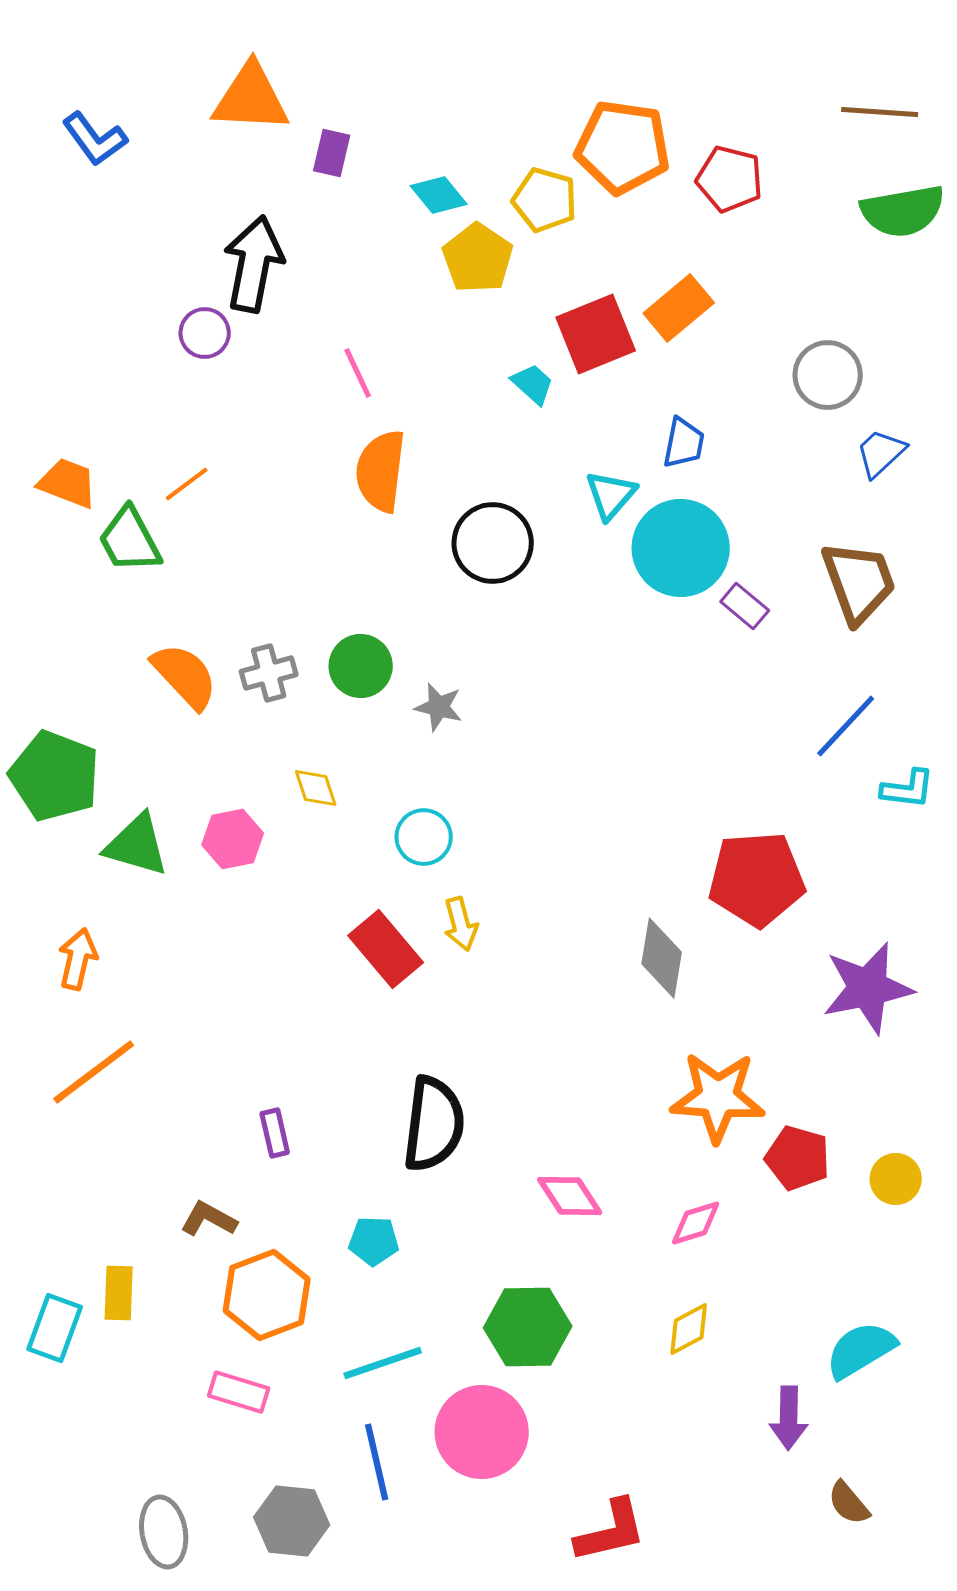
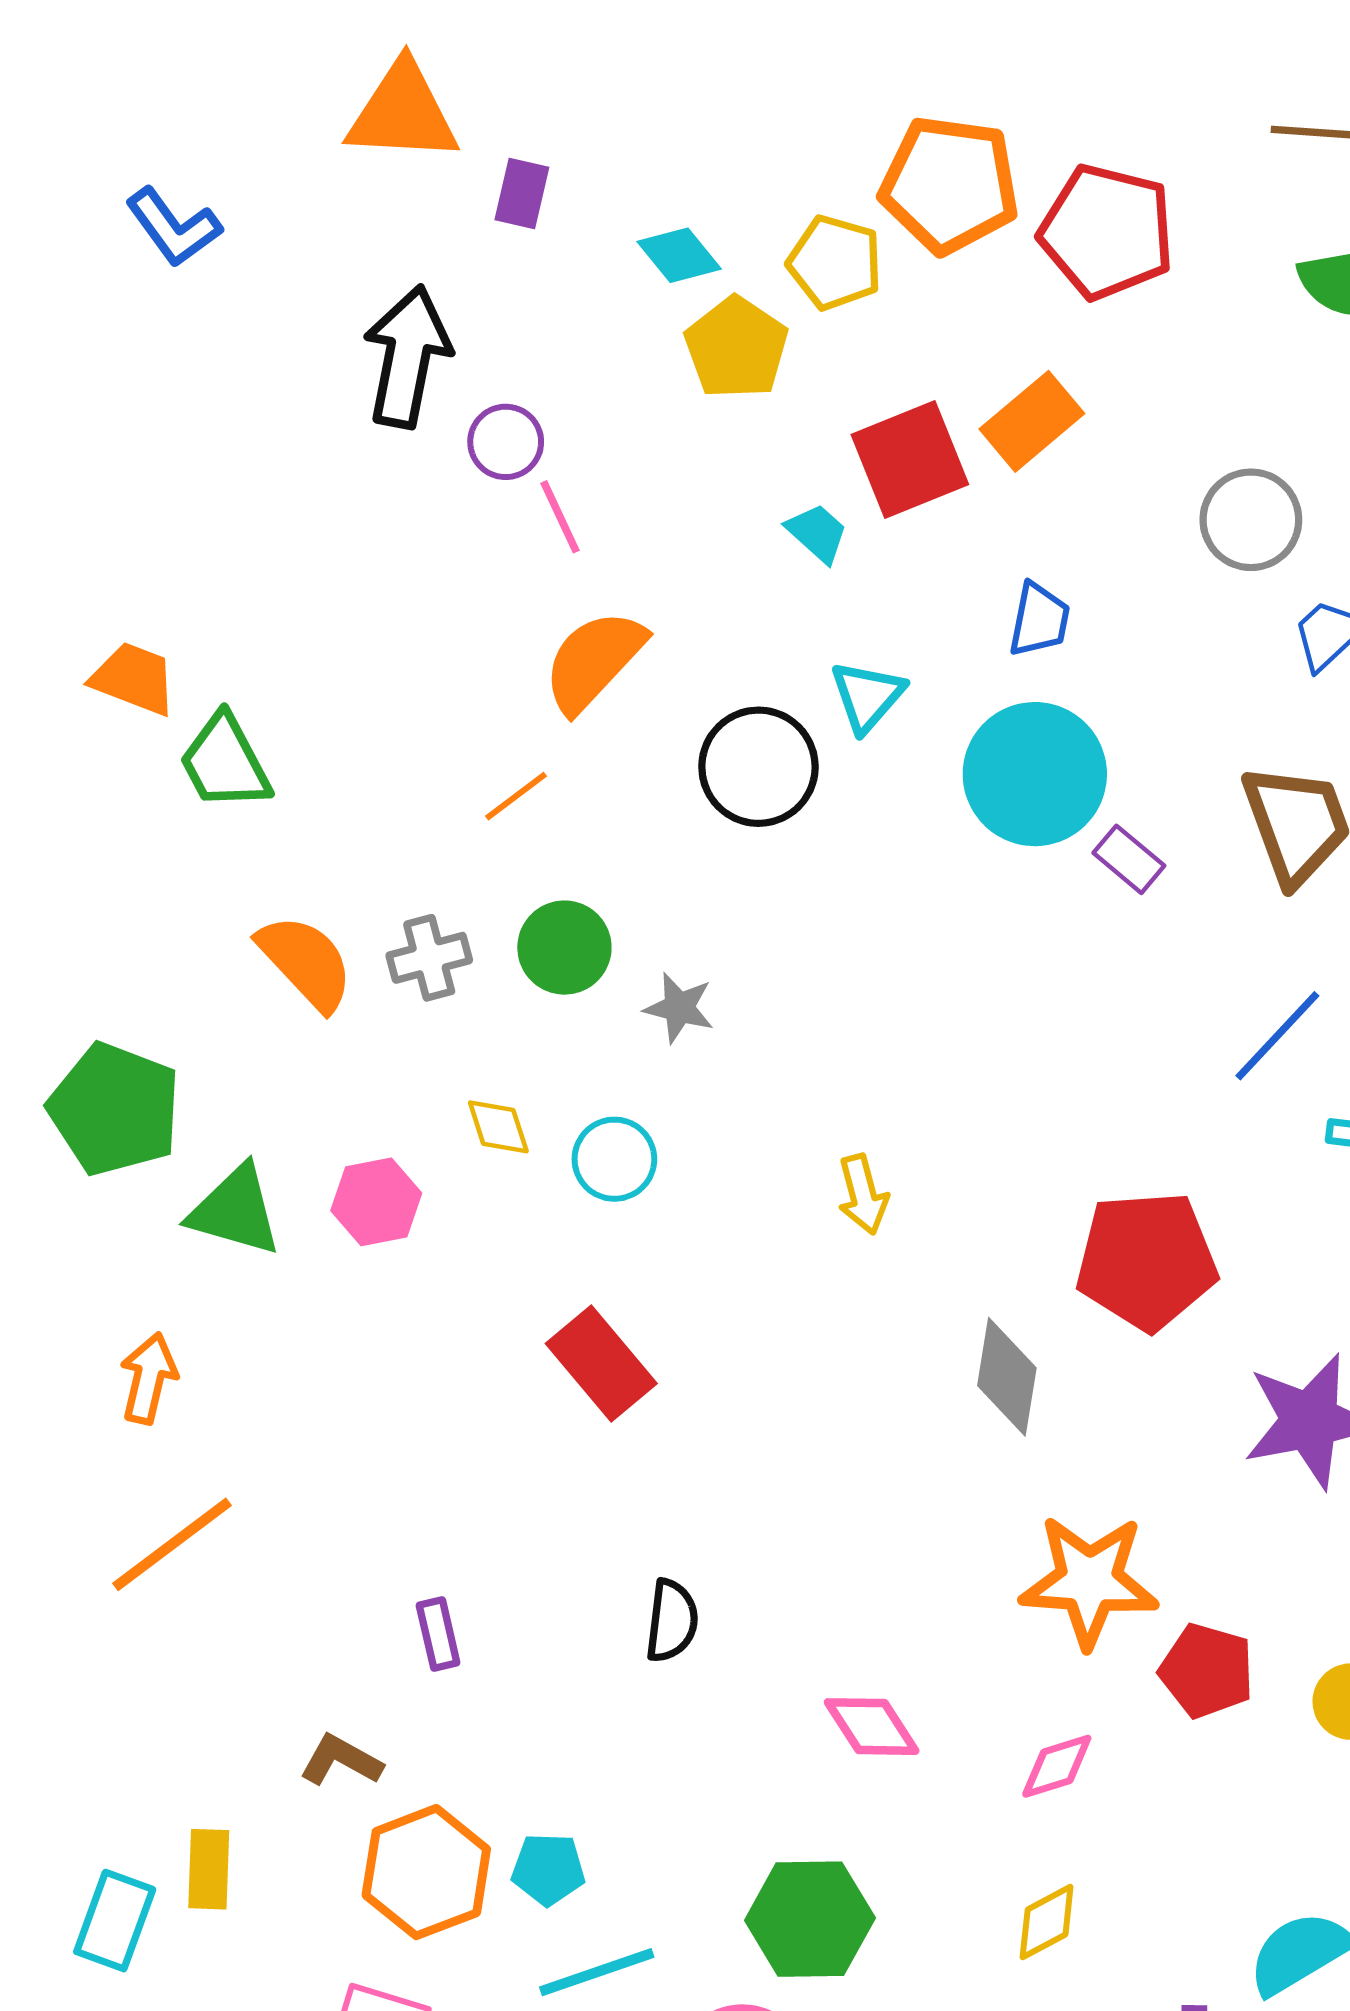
blue L-shape: (95, 139) -> (173, 227), moved
red pentagon: (730, 179) -> (1107, 232), size x1.4
purple circle: (205, 333) -> (506, 442), moved
orange semicircle: (381, 471) -> (594, 661), turned 36
orange line: (187, 484) -> (516, 796), moved
cyan triangle: (611, 495) -> (867, 696), moved
cyan circle: (424, 837) -> (614, 1159), moved
yellow arrow: (461, 924) -> (863, 1194), moved
black semicircle: (434, 1124) -> (672, 1621), size x0.6
cyan pentagon: (374, 1241) -> (548, 1869), moved

